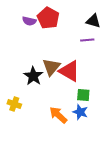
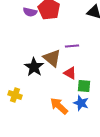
purple line: (87, 40) -> (72, 46), moved
brown triangle: (51, 67) -> (52, 58), turned -30
red triangle: (69, 71) -> (70, 73), moved, size x0.6

